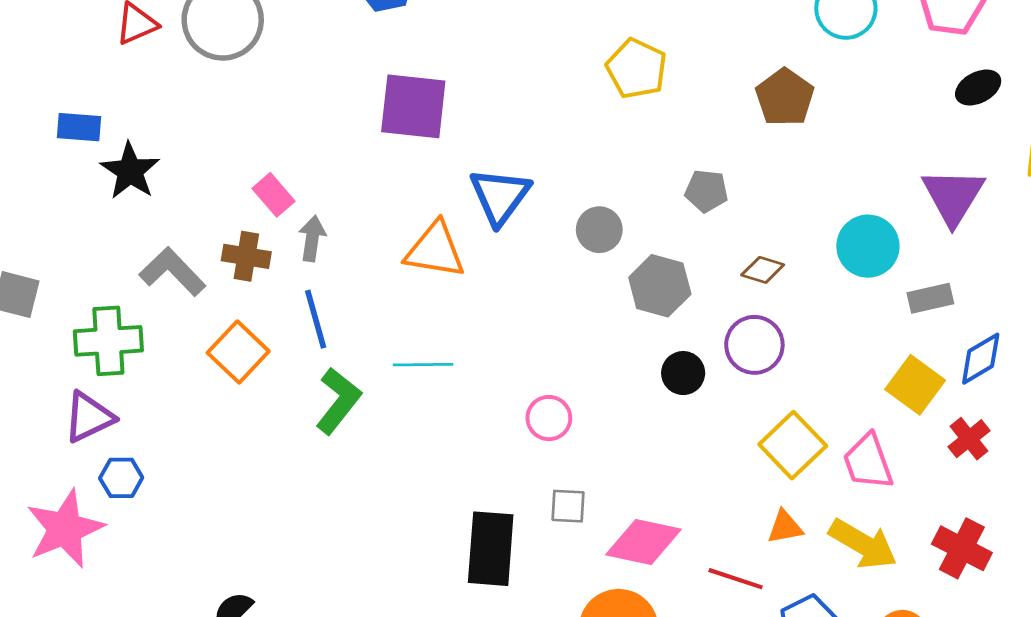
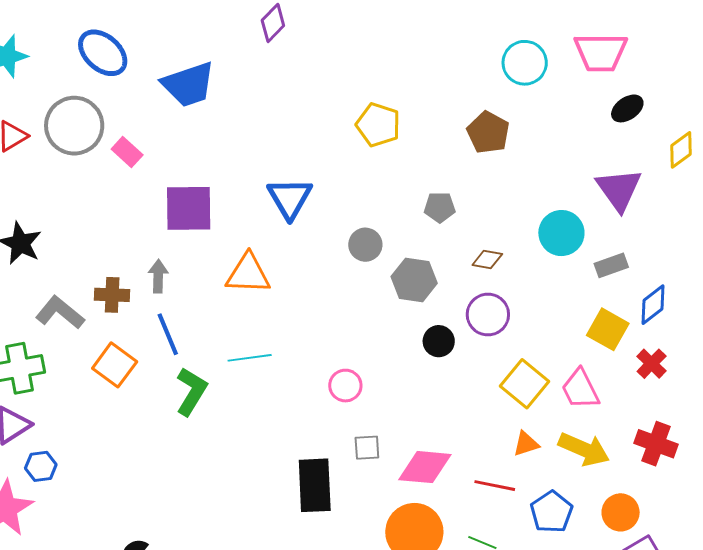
purple square: (413, 106) -> (189, 208), moved
pink rectangle: (273, 195) -> (127, 152), moved
blue triangle: (500, 196) -> (290, 198), moved

